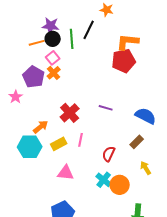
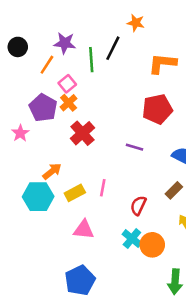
black circle: (53, 39) -> (18, 47), moved
orange line: (37, 43) -> (47, 65), turned -42
red pentagon: (124, 61) -> (157, 109), moved
red cross: (70, 113) -> (82, 133), moved

